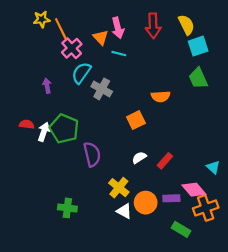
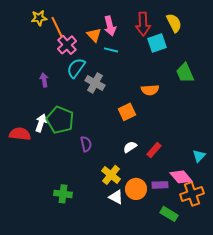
cyan square: (198, 46) -> (157, 43), moved
red semicircle: (27, 124) -> (20, 134), moved, size x1.5
purple semicircle: (92, 154) -> (86, 144), size x0.7
cyan triangle: (213, 167) -> (199, 156), turned 32

